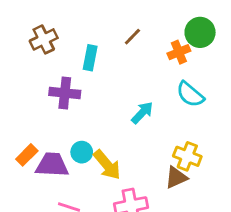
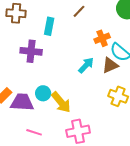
brown cross: (44, 39) -> (16, 13), turned 30
orange cross: (179, 52) -> (102, 38), moved
brown triangle: (176, 177) -> (110, 65), moved

